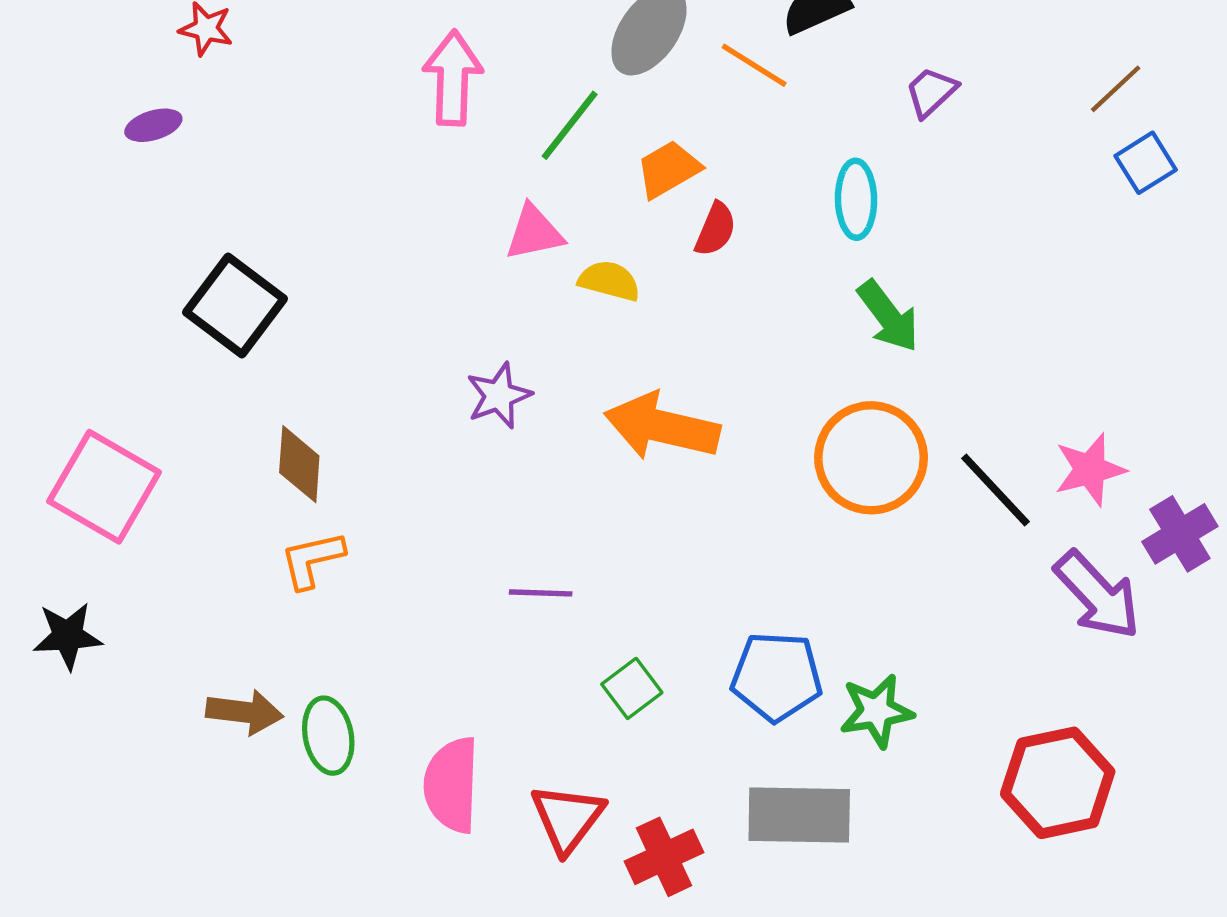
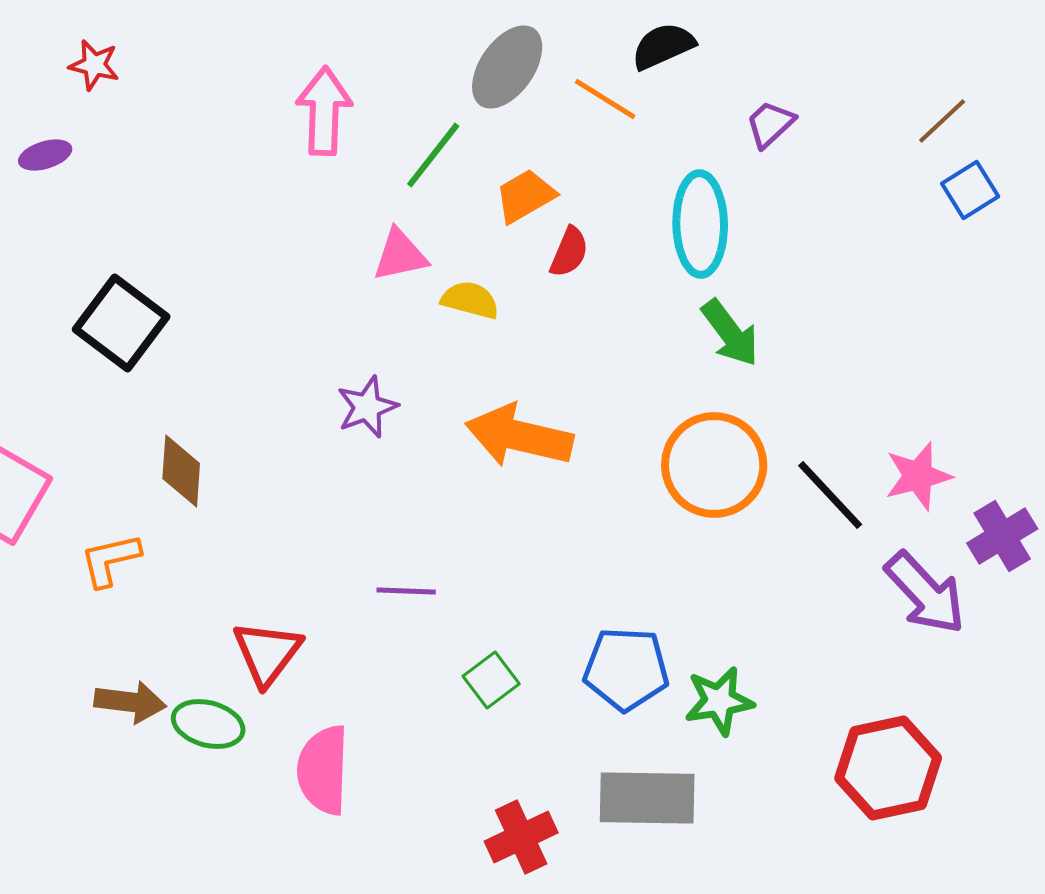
cyan ellipse: (856, 199) -> (700, 224), size x1.4
orange L-shape: (312, 560) -> (110, 560), moved
green ellipse: (328, 736) -> (208, 724), turned -64
red triangle: (567, 818) -> (267, 653), moved

